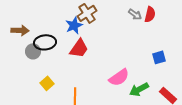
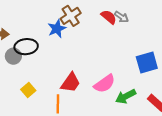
red semicircle: (150, 14) -> (109, 17), moved, turned -63
red trapezoid: (79, 48) -> (71, 83), moved
blue square: (159, 57) -> (147, 63), size x1.5

